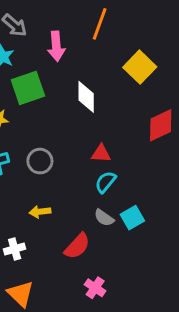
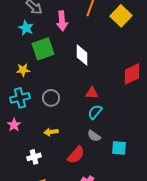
yellow square: (140, 67) -> (121, 16), moved
cyan square: (132, 218) -> (119, 148), moved, turned 35

